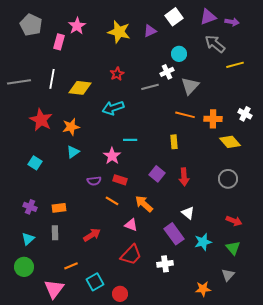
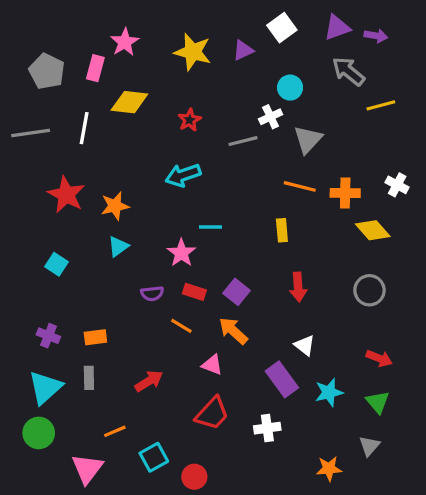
gray pentagon: (31, 25) -> (47, 71), moved
yellow diamond: (80, 88) -> (129, 102), moved
purple square: (157, 174) -> (237, 292), moved
cyan triangle: (28, 239) -> (45, 388), size x1.6

